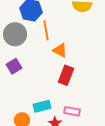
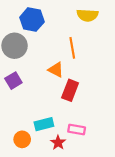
orange line: (46, 30) -> (72, 48), moved
orange triangle: (60, 50) -> (56, 70), moved

